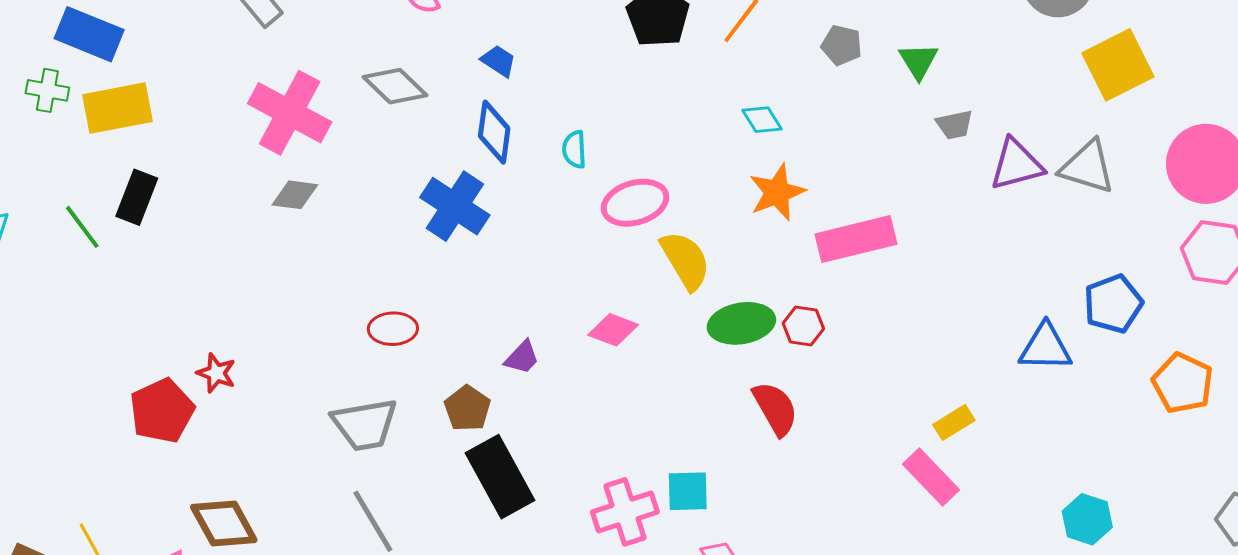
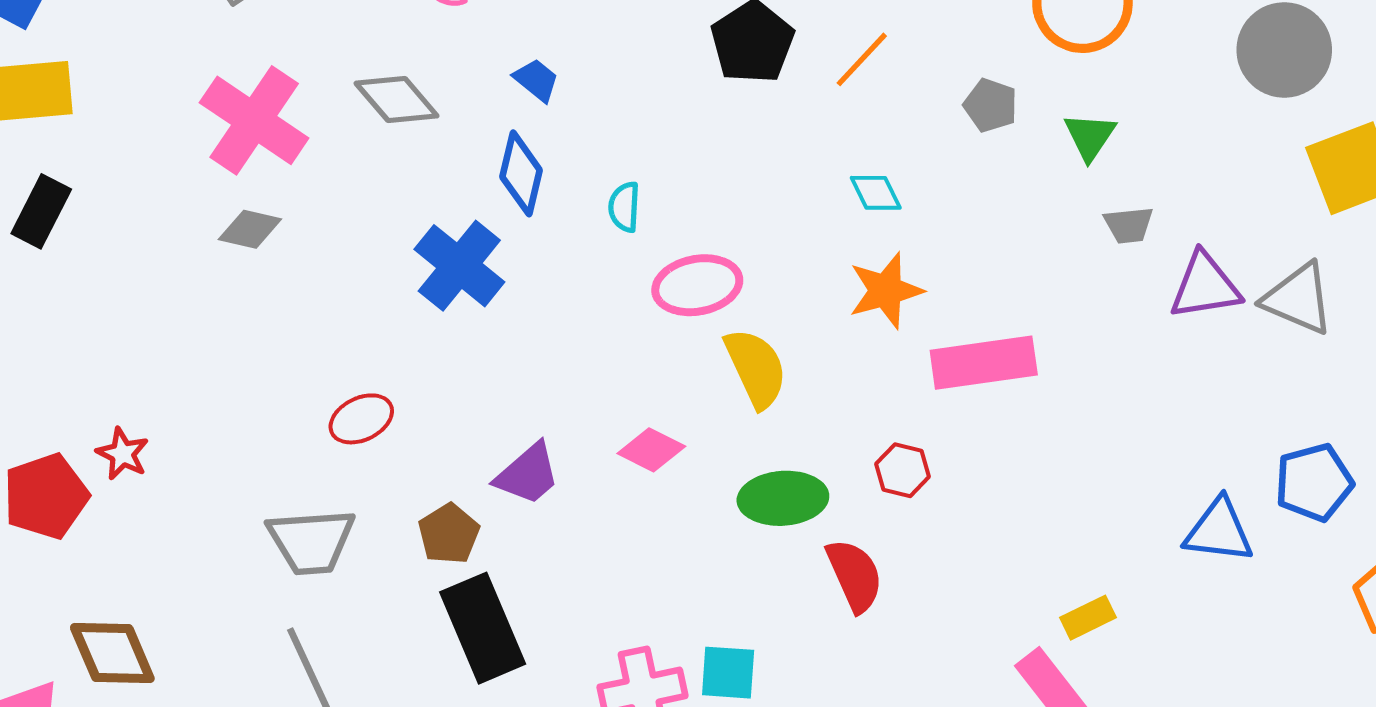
green ellipse: (741, 323) -> (783, 498), moved
red ellipse: (393, 329) -> (361, 419), turned -30
purple trapezoid: (522, 357) -> (528, 474), size x1.4

